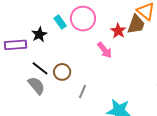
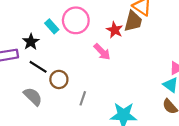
black line: (40, 68) -> (38, 67), moved

